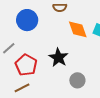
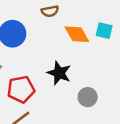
red pentagon: (26, 65) -> (21, 89), turned -30

